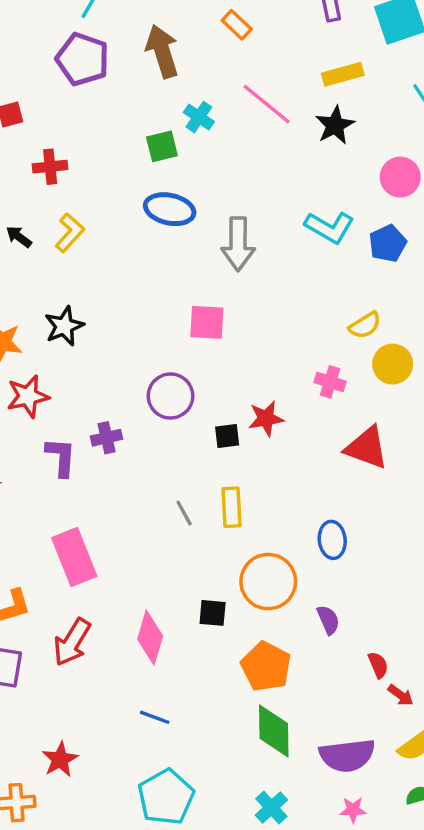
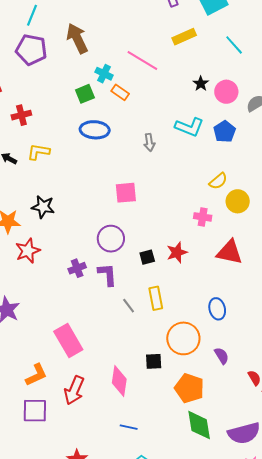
orange rectangle: (237, 25) -> (120, 92), moved
black star: (335, 125) -> (201, 84), moved, size x0.7
yellow L-shape: (70, 233) -> (38, 152), turned -115
gray arrow: (238, 244) -> (149, 142), moved, size x0.6
black star: (64, 326) -> (43, 207), turned -30
red star: (266, 418) -> (177, 252), moved
purple L-shape: (61, 457) -> (107, 275), moved

